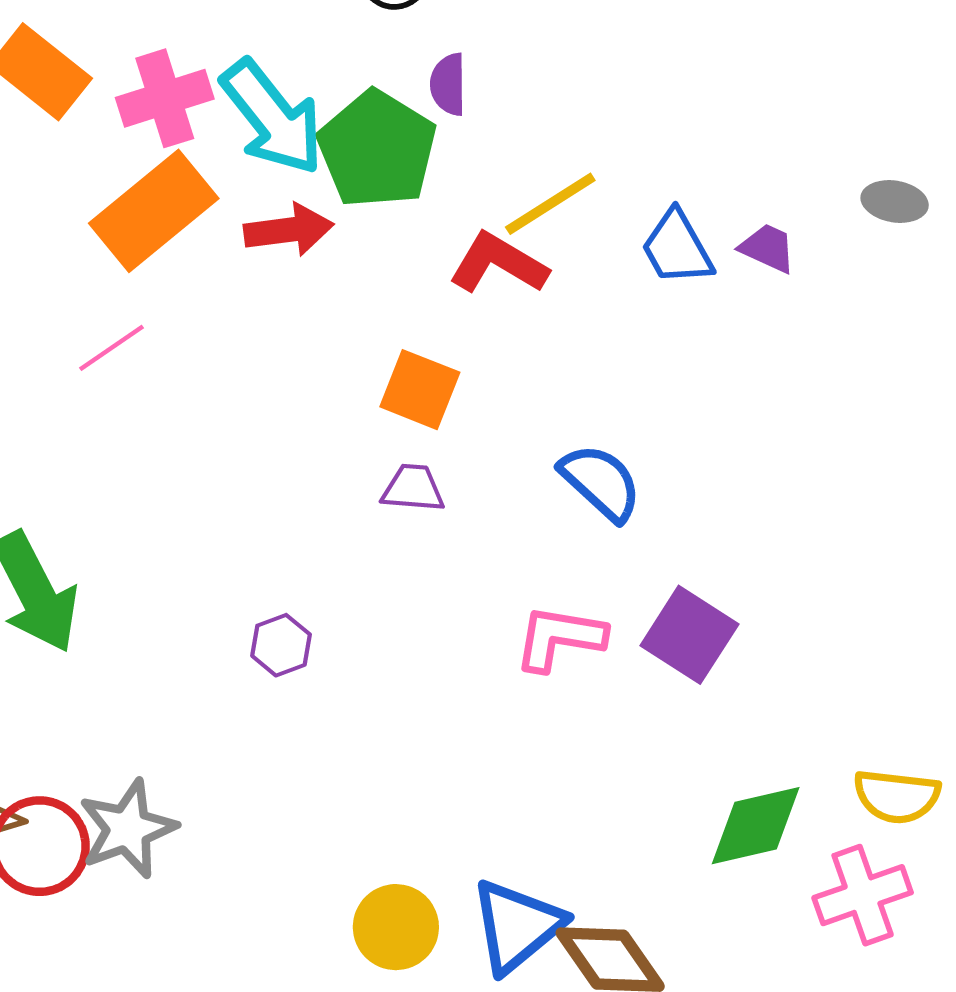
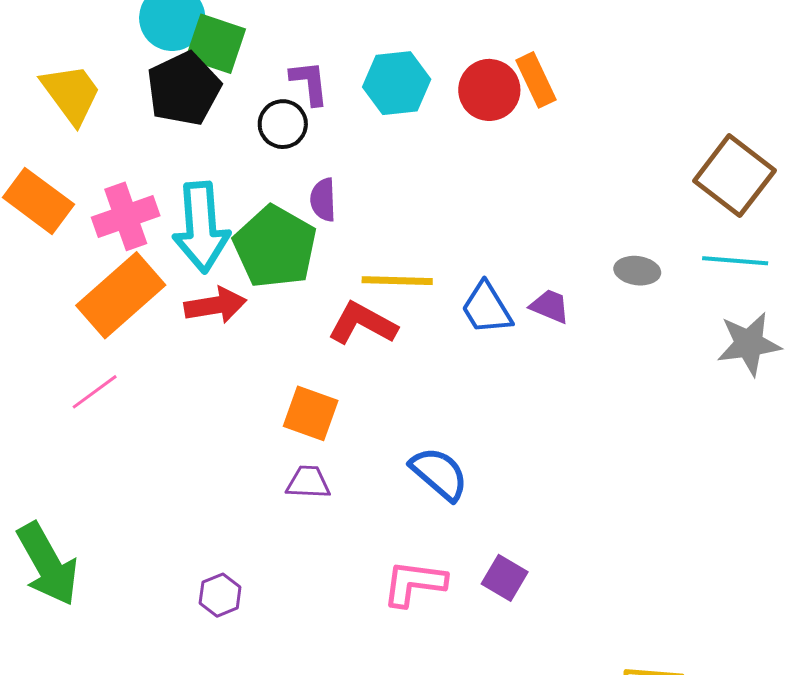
cyan arrow: (272, 117) -> (201, 227), turned 36
yellow line: (550, 204) -> (397, 281), turned 36
purple square: (689, 635) -> (505, 578), size x0.7

